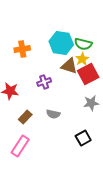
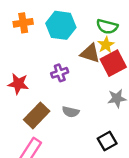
cyan hexagon: (61, 43) -> (61, 25), moved
orange cross: (22, 49) -> (23, 23), moved
brown rectangle: (25, 117) -> (37, 115), size x1.5

